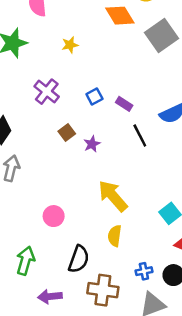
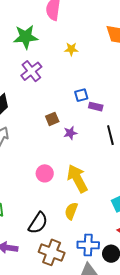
purple cross: (47, 92) -> (31, 71), moved
purple rectangle: (124, 104) -> (96, 107), moved, turned -32
pink circle: (54, 216) -> (45, 173), moved
blue cross: (144, 271) -> (88, 245), size x1.5

